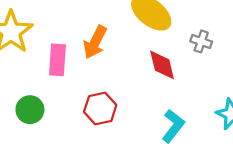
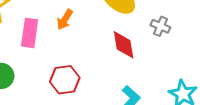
orange arrow: (95, 42) -> (65, 20), size x0.7

